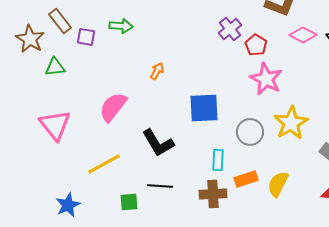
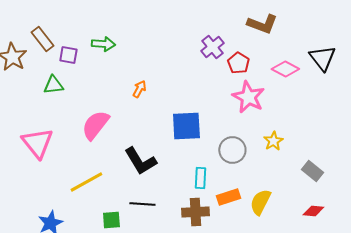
pink diamond: (303, 35) -> (285, 69), moved
green triangle: (55, 67) -> (53, 85), moved
yellow star: (291, 123) -> (273, 141), size x0.6

